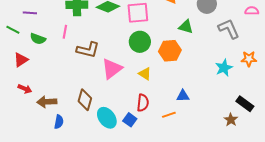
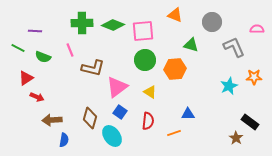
pink line: (65, 32) -> (70, 50), turned -32
red arrow: (25, 89) -> (37, 97), moved
blue square: (130, 120) -> (120, 112), moved

